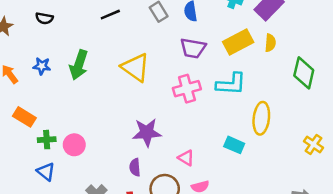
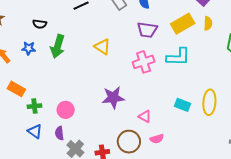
black semicircle: (44, 18) -> (40, 24), moved
yellow triangle: (135, 67) -> (102, 47), size x0.7
yellow ellipse: (261, 118) -> (209, 102), moved
pink circle: (74, 145) -> (66, 110), moved
purple semicircle: (135, 167) -> (59, 133), moved

